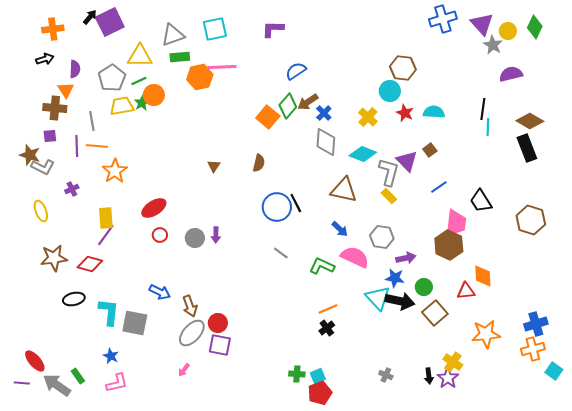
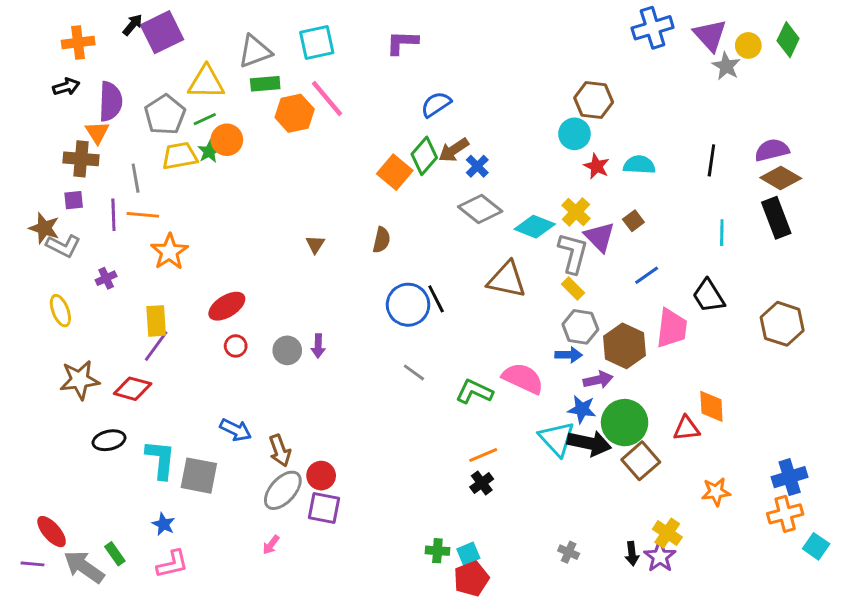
pink line: (222, 67) -> (327, 98), turned 52
purple semicircle: (75, 69) -> (110, 101), size x1.5
purple semicircle: (511, 74) -> (772, 150), moved
yellow cross: (368, 117) -> (576, 212), moved
cyan line: (488, 127) -> (722, 233), moved
gray diamond: (326, 142) -> (480, 209), turned -56
blue arrow: (340, 229) -> (569, 355), moved, turned -42
gray hexagon: (382, 237) -> (580, 327), moved
brown hexagon: (449, 245) -> (625, 346), moved
green circle: (424, 287) -> (625, 423), size x1.8
orange star: (486, 334) -> (716, 492), size x0.7

